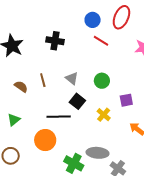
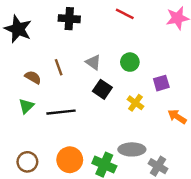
black line: (59, 117) -> (61, 112), moved
green triangle: (14, 120) -> (26, 106), moved
orange circle: (45, 140) -> (70, 160), moved

